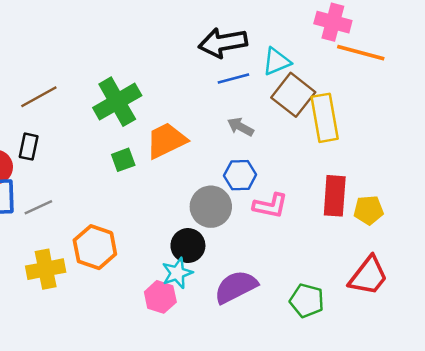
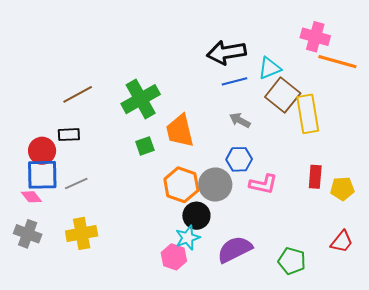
orange trapezoid: (166, 140) -> (180, 131), turned -78
black rectangle: (29, 147) -> (69, 135), turned 75
red rectangle: (335, 196) -> (315, 177), size x0.7
orange hexagon: (95, 247) -> (181, 185), moved
red trapezoid: (368, 276) -> (342, 242), size x0.7

